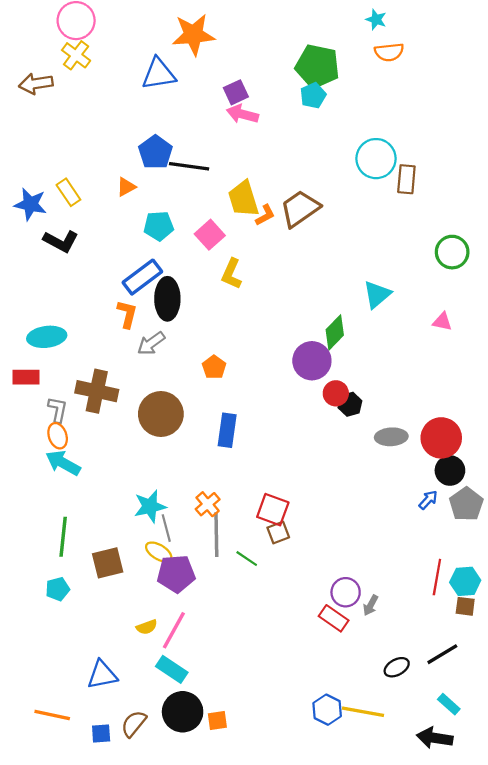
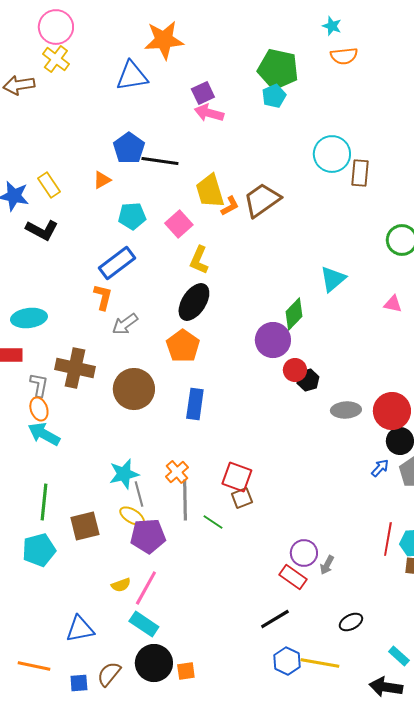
black ellipse: (167, 299) -> (194, 302), moved, turned 33
orange pentagon: (214, 367) -> (183, 346), size x1.5
cyan pentagon: (58, 589) -> (39, 550), size x1.5
black line: (442, 654) -> (275, 619), moved

